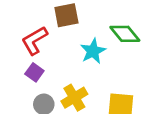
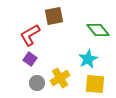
cyan star: (93, 51) -> (88, 59), moved

